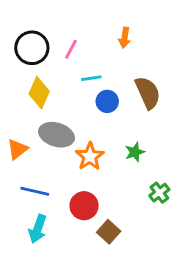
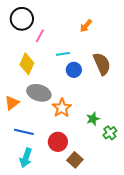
orange arrow: (125, 38) -> (86, 26), turned 32
black circle: (32, 48) -> (22, 19), moved
pink line: (71, 49) -> (40, 36), moved
green star: (135, 152) -> (93, 119), moved

